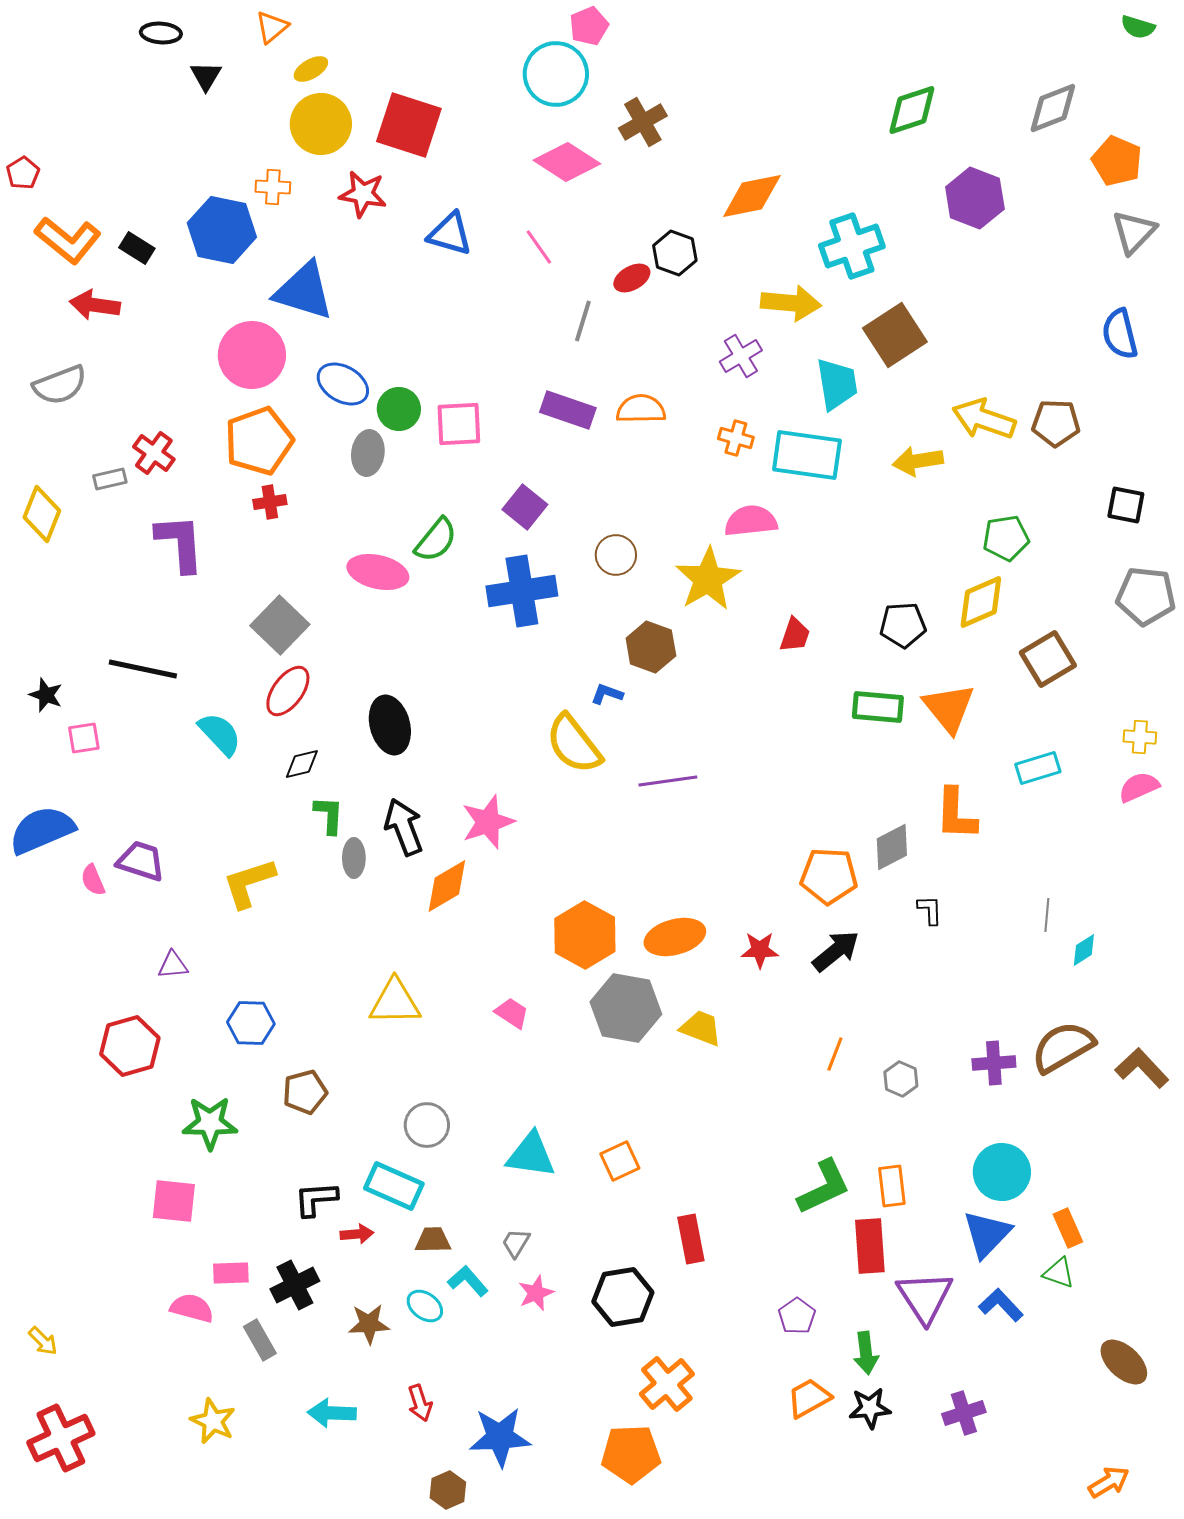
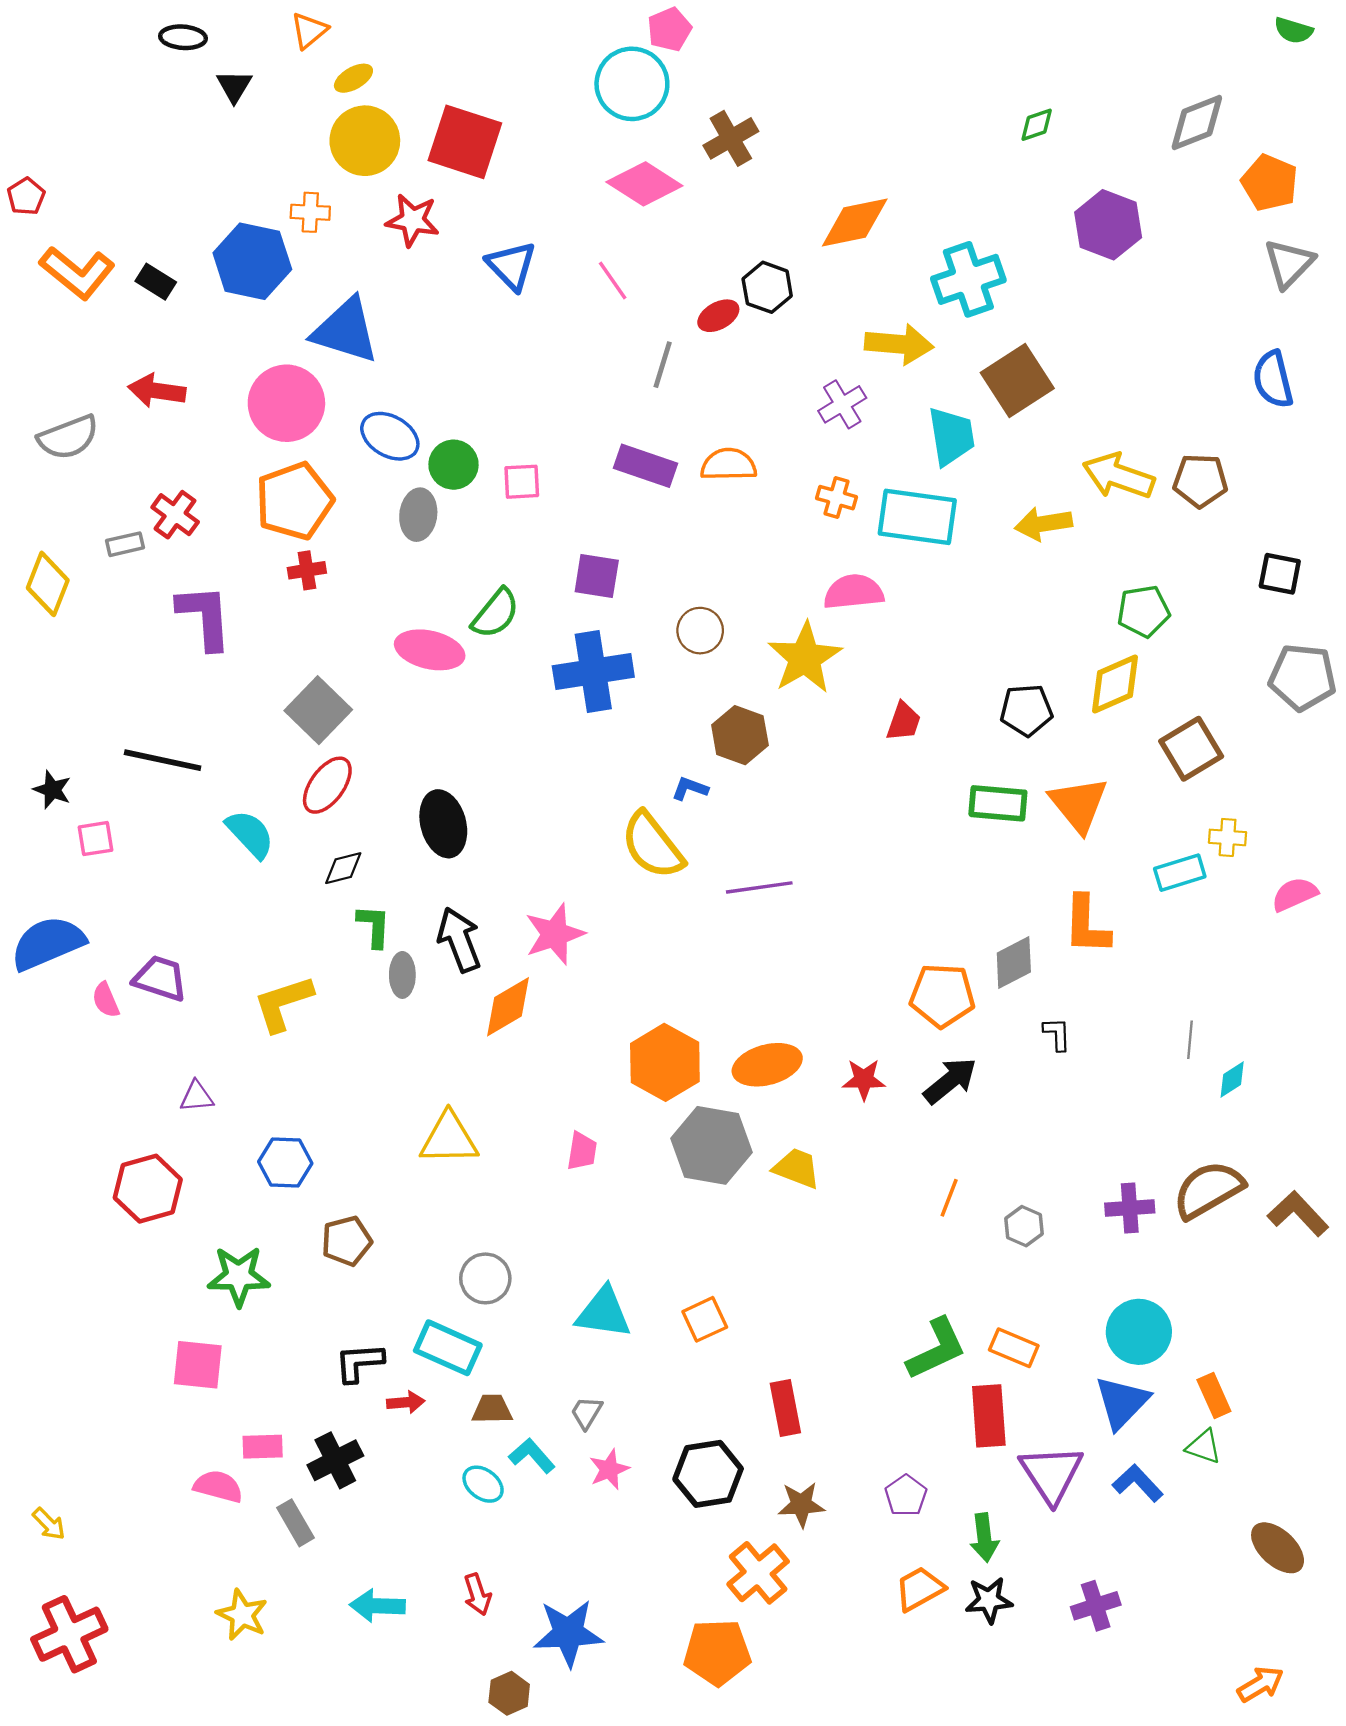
green diamond: (912, 110) -> (1037, 125), size x0.6
blue triangle: (450, 234) -> (511, 266), turned 30
red arrow: (95, 305) -> (157, 391), moved
pink square: (459, 424) -> (522, 482), size x0.7
purple square: (525, 507) -> (597, 576), turned -30
yellow cross: (1140, 737) -> (1228, 837), moved
pink trapezoid: (512, 1013) -> (582, 1151), turned 66
orange rectangle: (892, 1186) -> (1014, 1348), turned -60
brown star: (369, 1324) -> (801, 1505), moved

